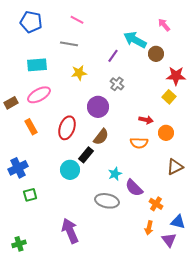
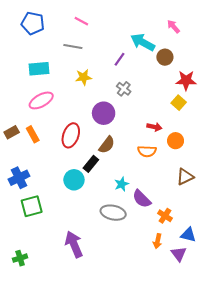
brown rectangle: (11, 103) -> (12, 132), moved
green square: (30, 195) -> (32, 206), size x1.5

